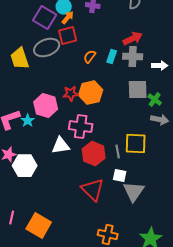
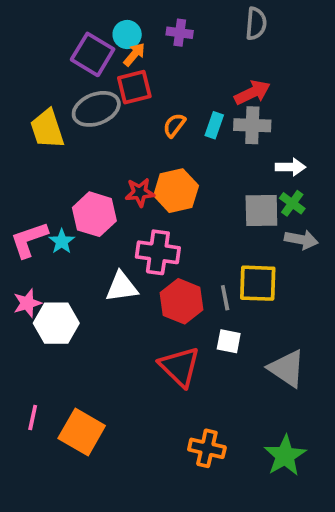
white arrow: (160, 66) -> (290, 167), moved
gray square: (138, 90) -> (261, 211), moved
gray triangle: (134, 192) -> (287, 368), moved, turned -30

